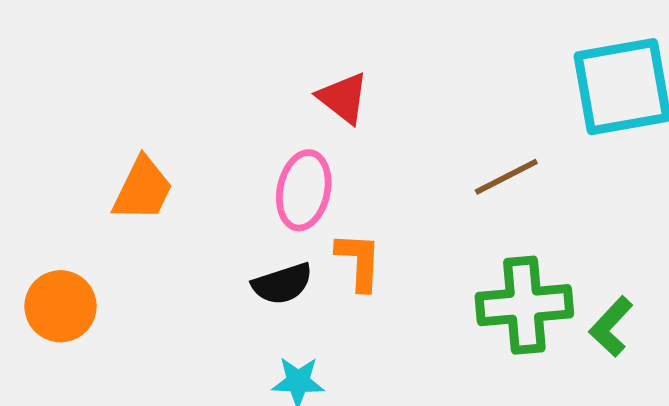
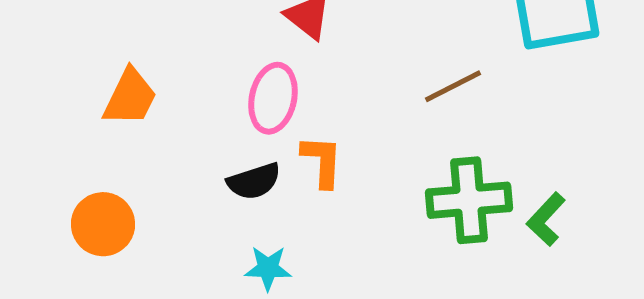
orange circle: (61, 306) -> (103, 224), moved

